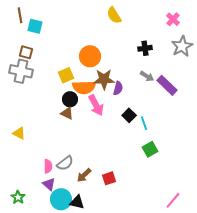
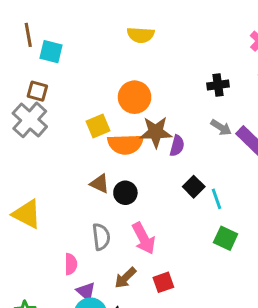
yellow semicircle: (114, 15) -> (141, 35), moved, turned -54
gray cross: (21, 71) -> (30, 120), turned 30
black circle: (70, 99) -> (125, 193), moved
pink arrow: (96, 105) -> (144, 238), moved
yellow triangle: (19, 133) -> (27, 214), size x1.5
green square: (150, 149) -> (226, 238), turned -35
gray semicircle: (65, 163) -> (101, 237), moved, turned -60
purple triangle: (49, 184) -> (86, 291), moved

